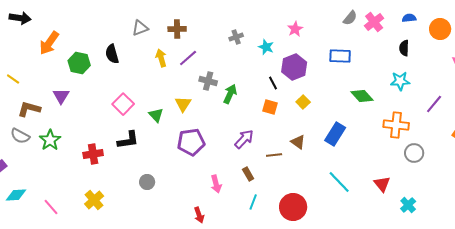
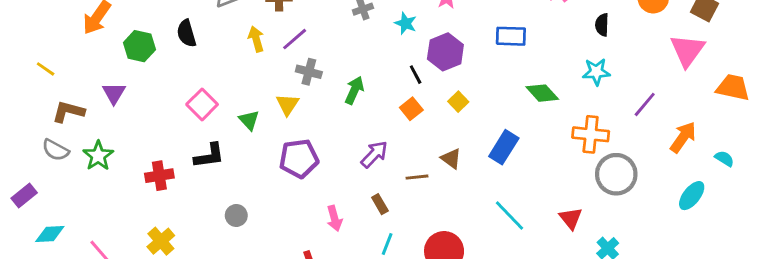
gray cross: (208, 81) -> (309, 72), moved
orange square: (270, 107) -> (411, 109), turned 35
gray circle: (414, 153) -> (616, 174), size x1.5

